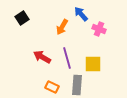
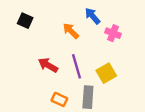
black square: (22, 18) -> (25, 21), turned -32
orange arrow: (62, 27) -> (71, 31), turned 105
yellow square: (93, 64) -> (106, 73), turned -30

